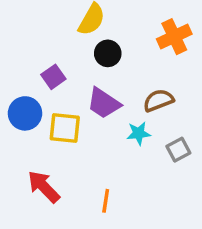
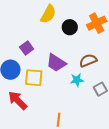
black circle: (108, 53) -> (70, 27), moved
red arrow: (44, 187) -> (18, 100), moved

